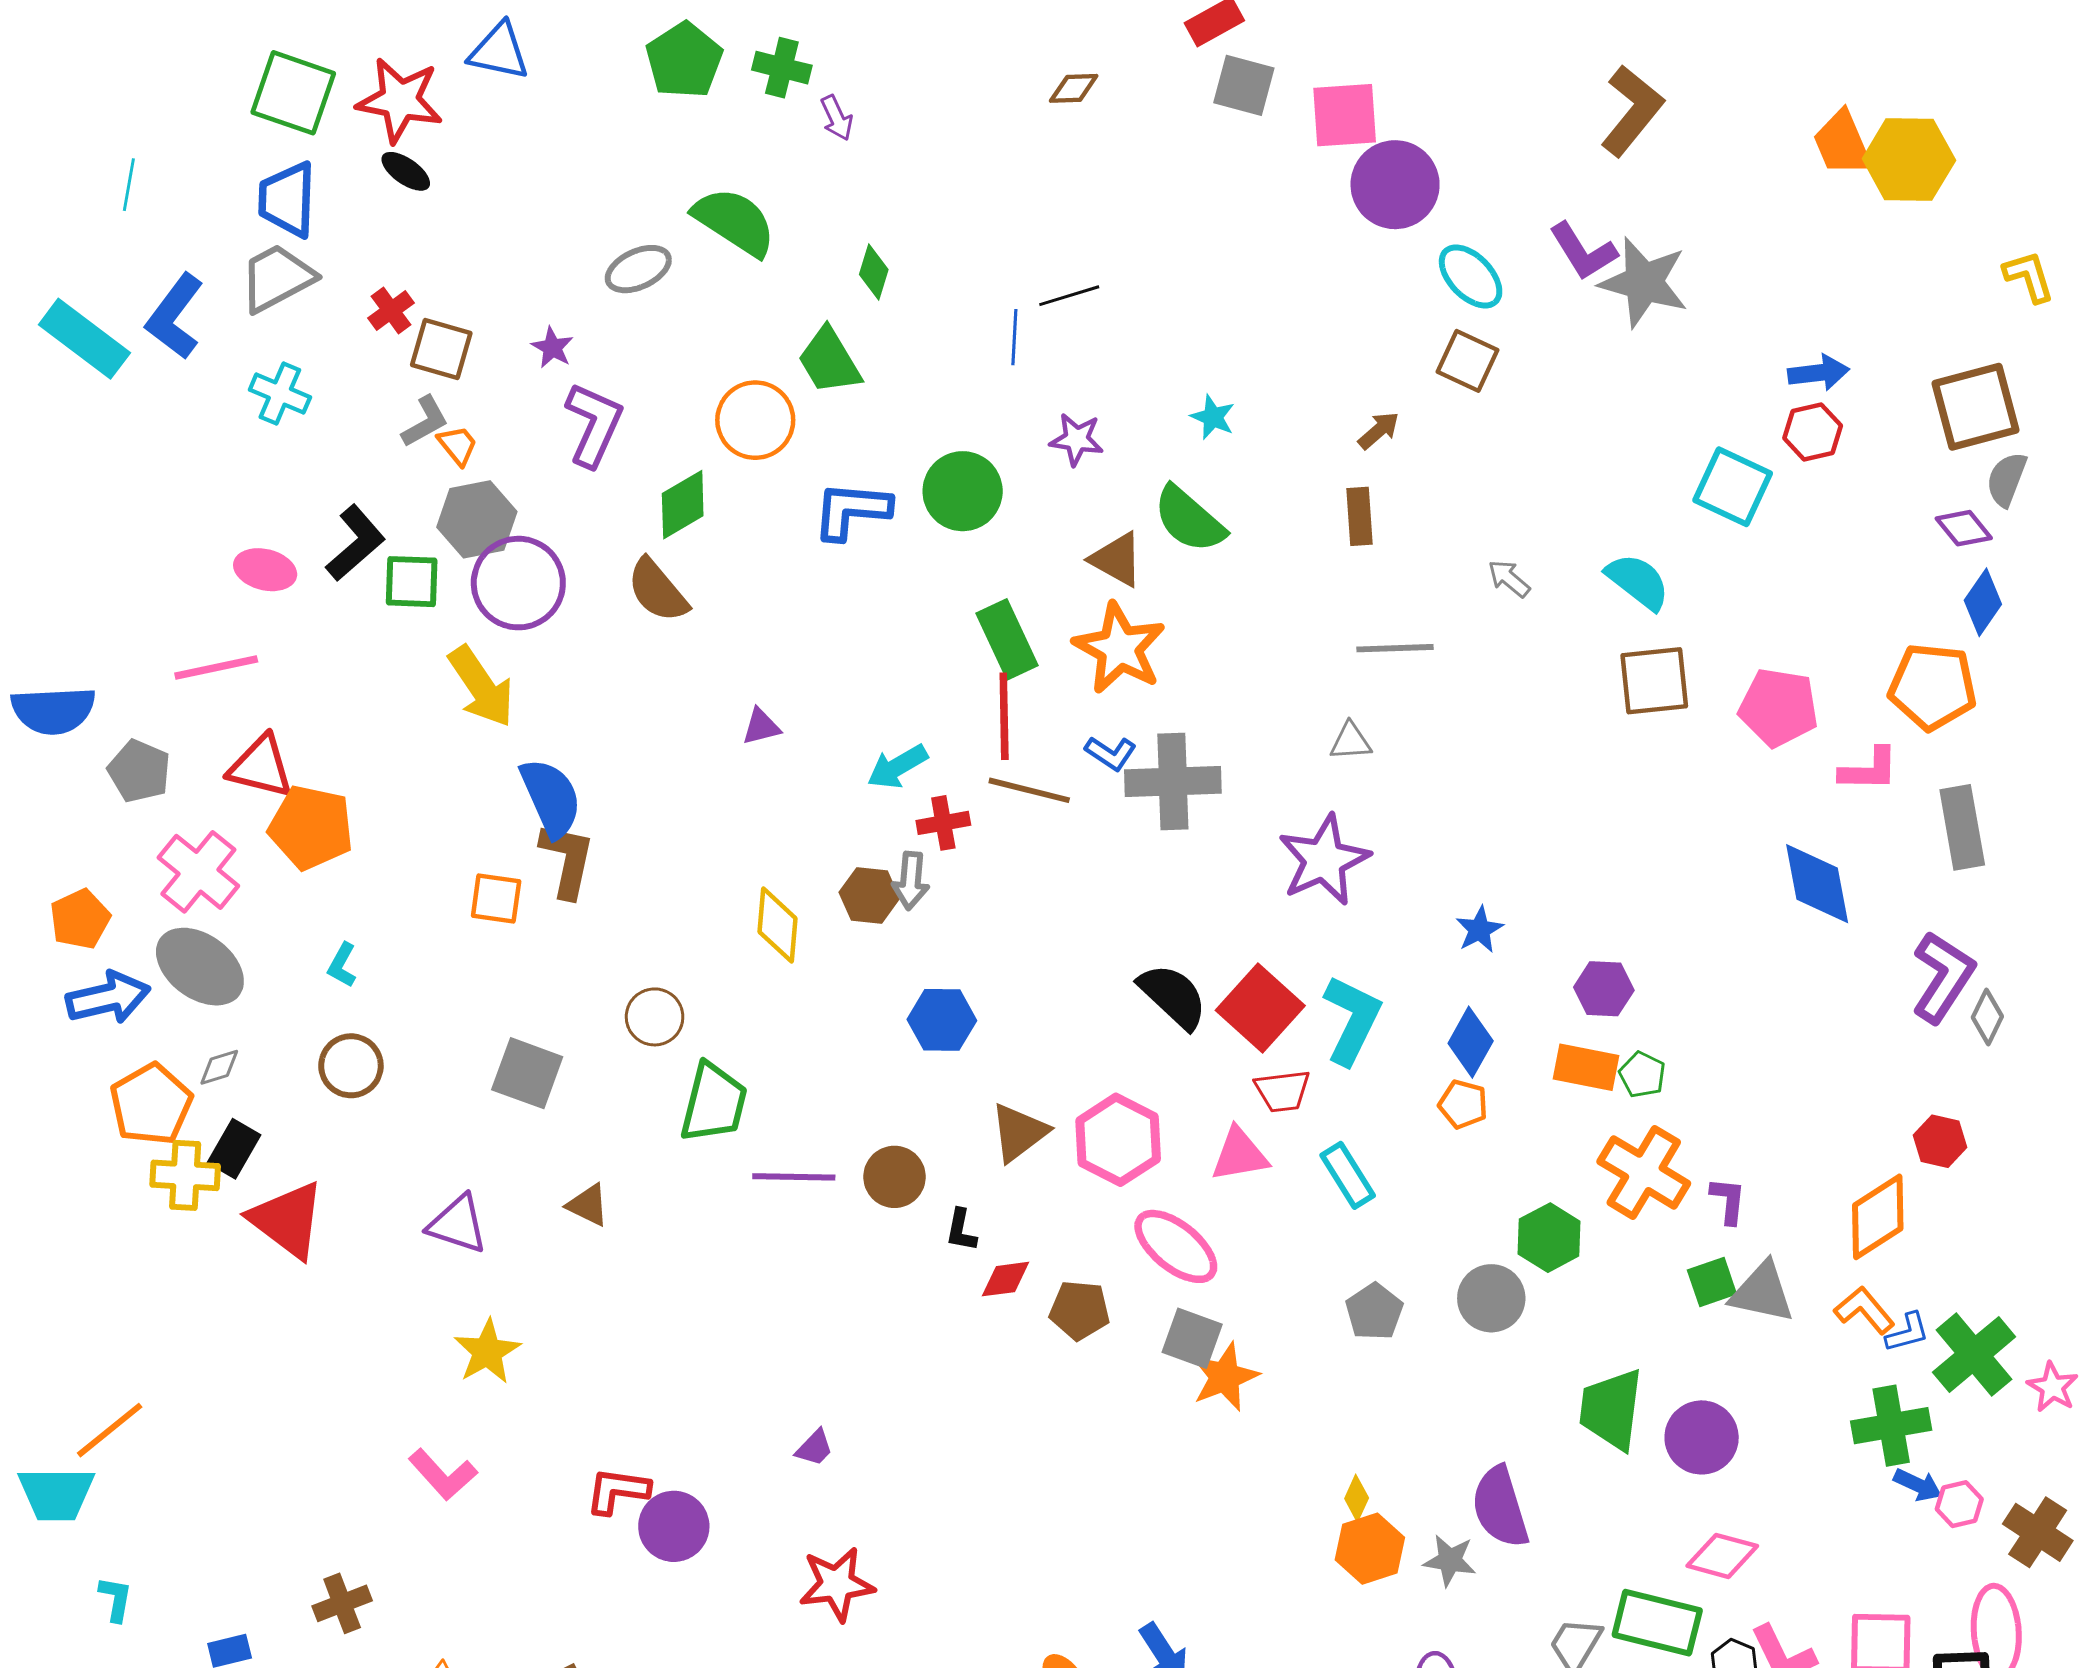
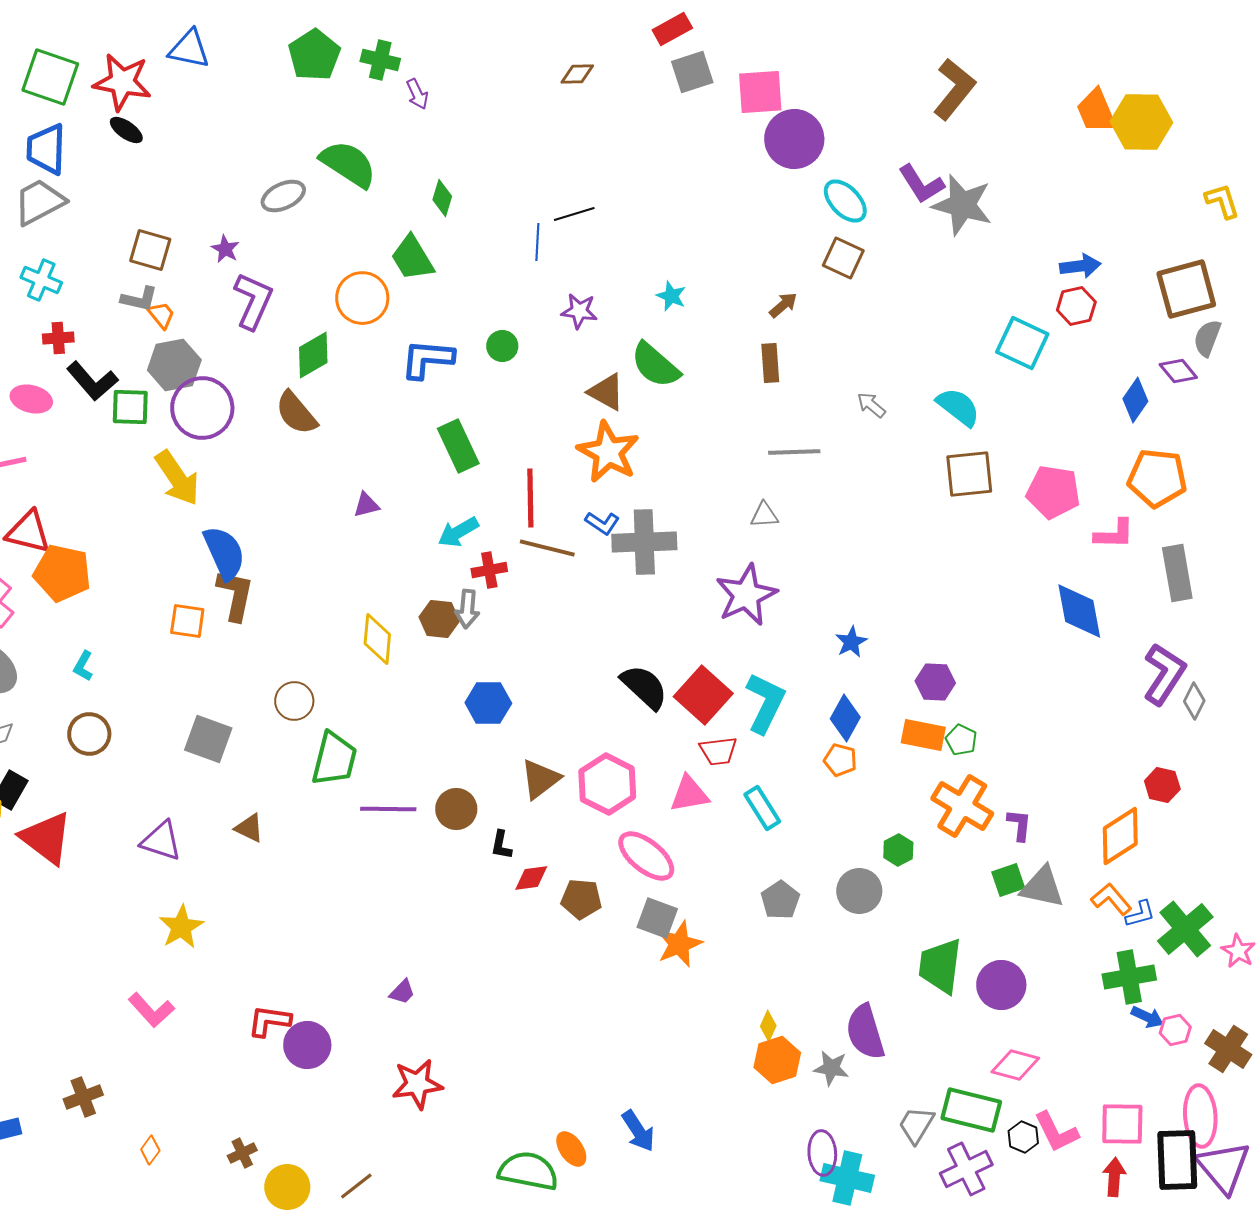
gray square: (1244, 85) -> (692, 72), turned -33
red cross: (391, 311) -> (58, 338), moved, turned 32
gray L-shape: (425, 422) -> (139, 299), turned 42
green circle: (963, 491) -> (502, 346), size x0.6
black L-shape: (355, 543) -> (92, 381), turned 90
blue diamond: (1983, 602) -> (1135, 400), moved
green rectangle: (1007, 639) -> (458, 446), moved
green hexagon: (1549, 1238) -> (898, 850), size x0.7

